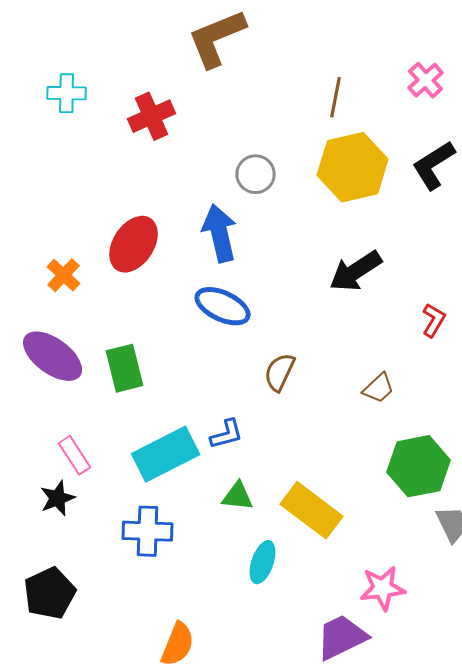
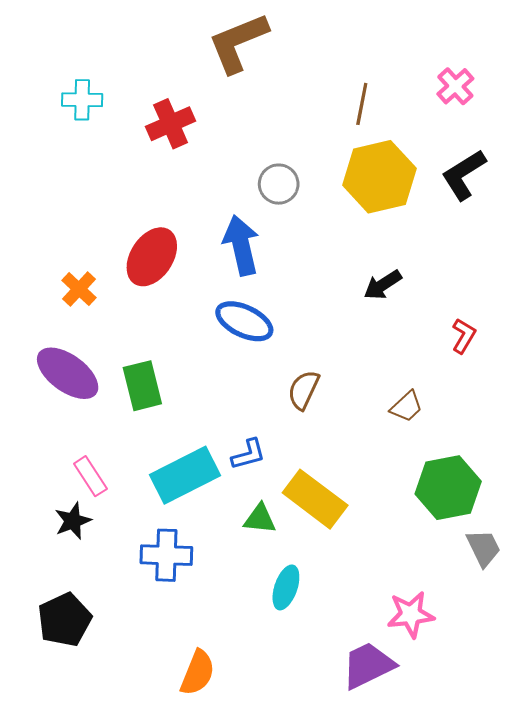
black arrow: (356, 271) -> (383, 285), size x0.7
yellow rectangle: (312, 510) -> (315, 499), moved

